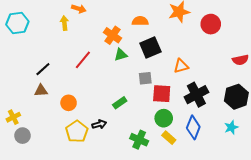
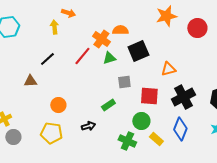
orange semicircle: (140, 21) -> (120, 30), moved
red line: (83, 60) -> (82, 56), moved
black line: (43, 69) -> (47, 59), moved
gray square: (145, 78) -> (124, 82), moved
brown triangle: (41, 91) -> (30, 81), moved
green circle: (164, 118) -> (141, 121), moved
yellow pentagon: (77, 131) -> (51, 133), moved, turned -30

